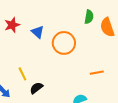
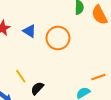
orange line: (97, 73) -> (98, 77), moved

